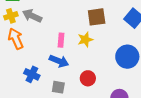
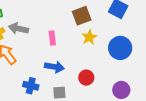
pink rectangle: (61, 40) -> (52, 38), moved
yellow star: (85, 40) -> (89, 37), moved

